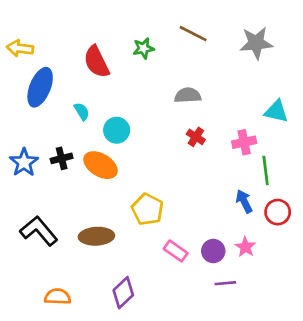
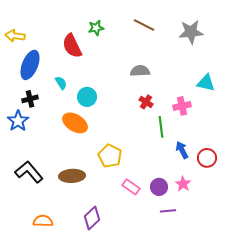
green star: (143, 48) -> (96, 28), moved
black cross: (62, 158) -> (30, 99), moved
green line: (266, 170) -> (161, 127), moved

